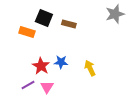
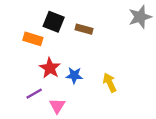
red star: (41, 66) -> (50, 68), moved
purple line: (28, 85) -> (34, 94), moved

